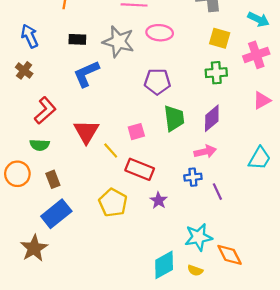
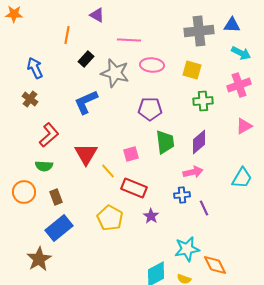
yellow square: (220, 38) -> (192, 70), moved
black rectangle: (77, 39) -> (86, 59), moved, turned -49

